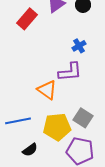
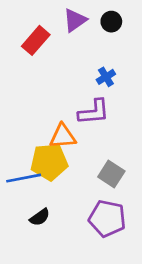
orange triangle: (47, 90) -> (63, 136), turned -40
yellow pentagon: (57, 127) -> (49, 162), moved

